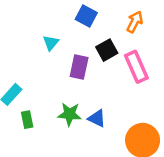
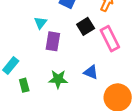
purple rectangle: (79, 67) -> (53, 41), moved
blue triangle: (97, 118) -> (91, 72), moved

